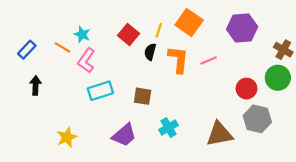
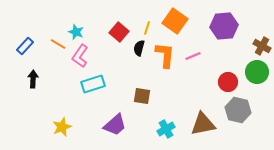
brown square: (143, 96) -> (142, 96), moved
cyan cross: (169, 128) -> (166, 129), moved

